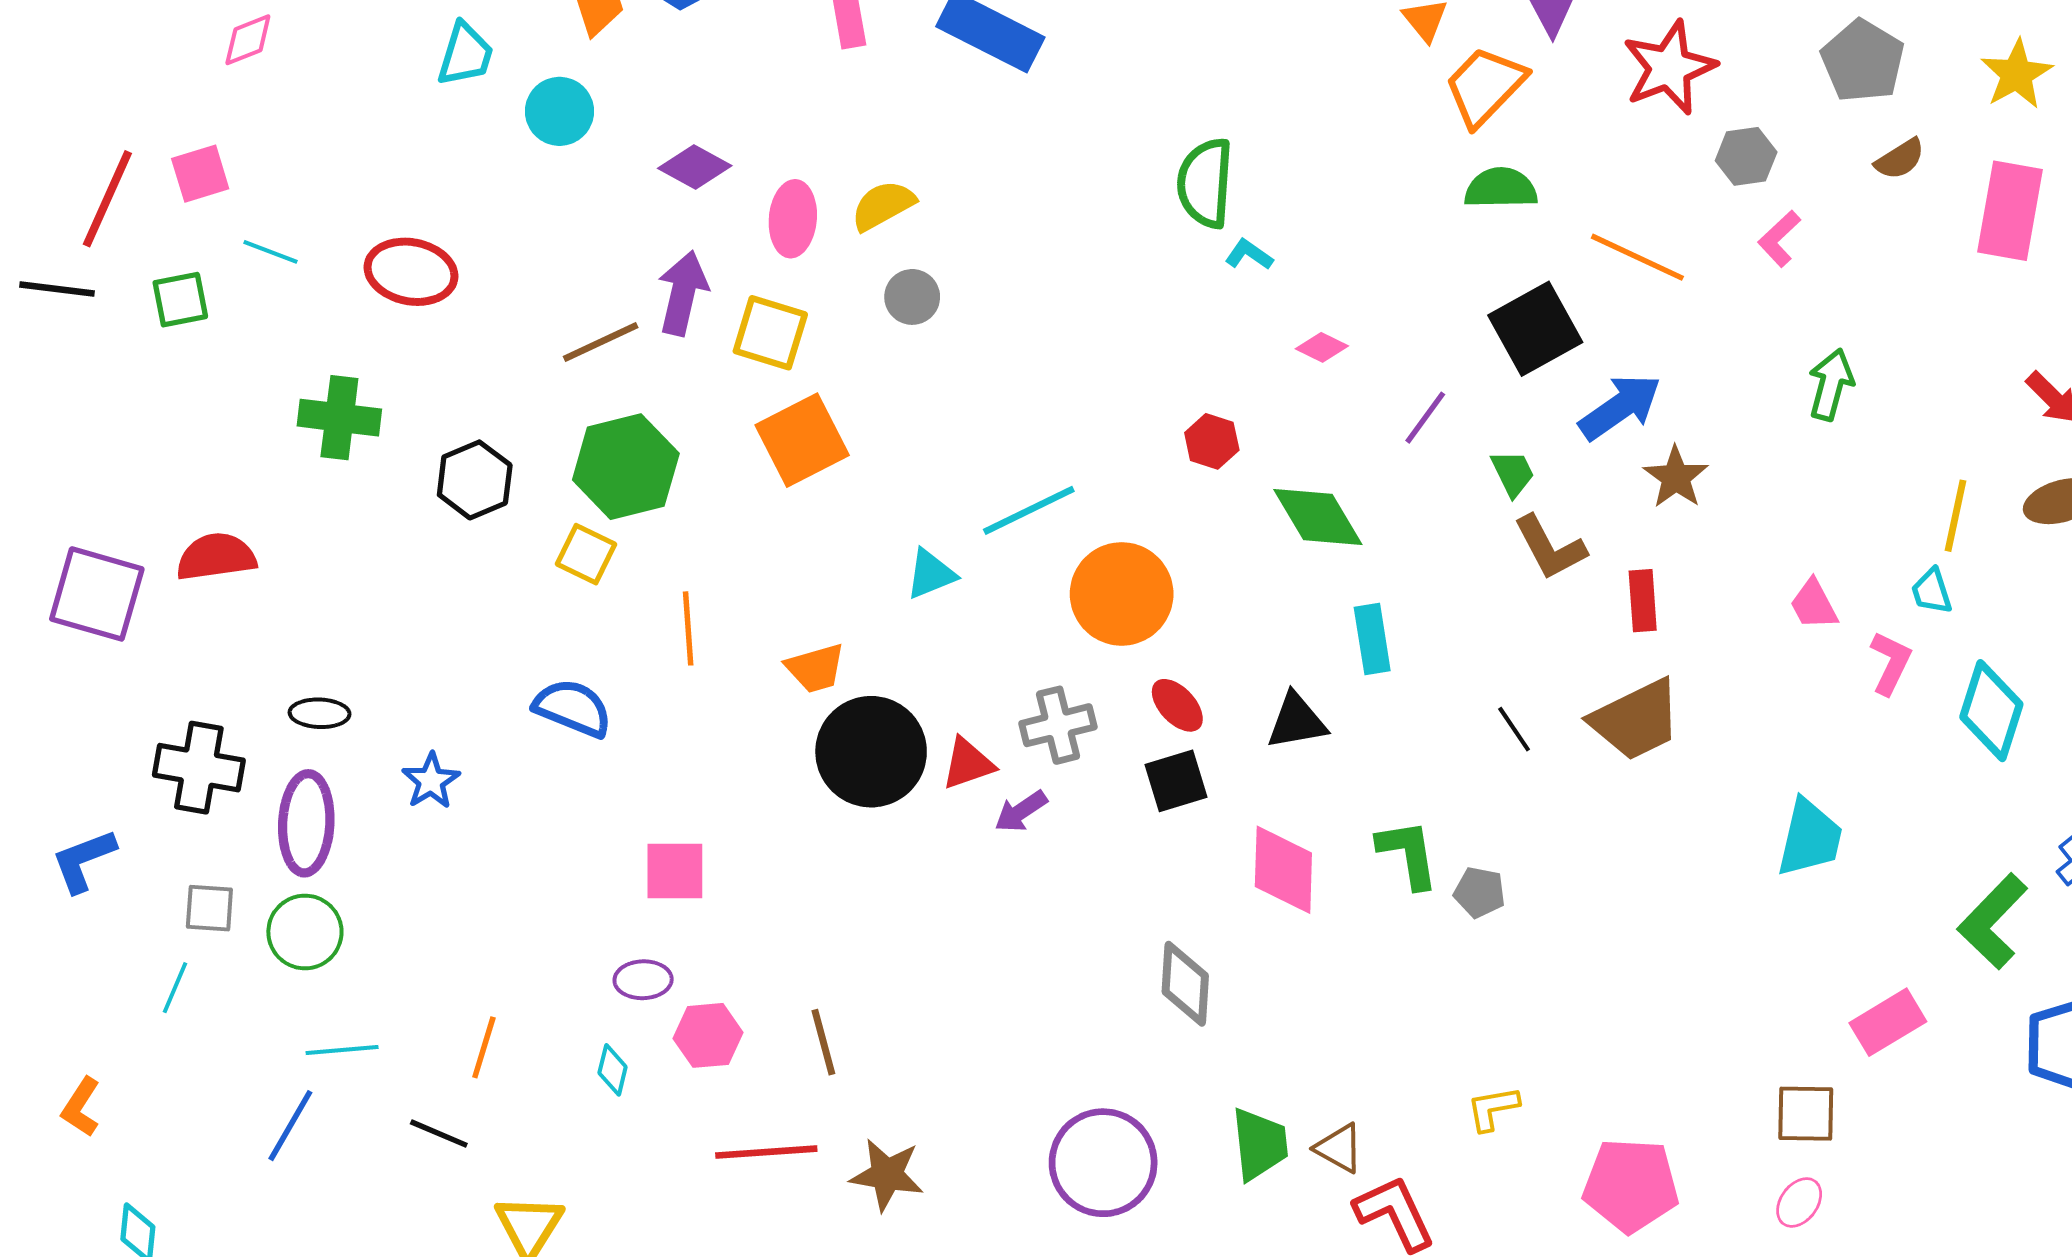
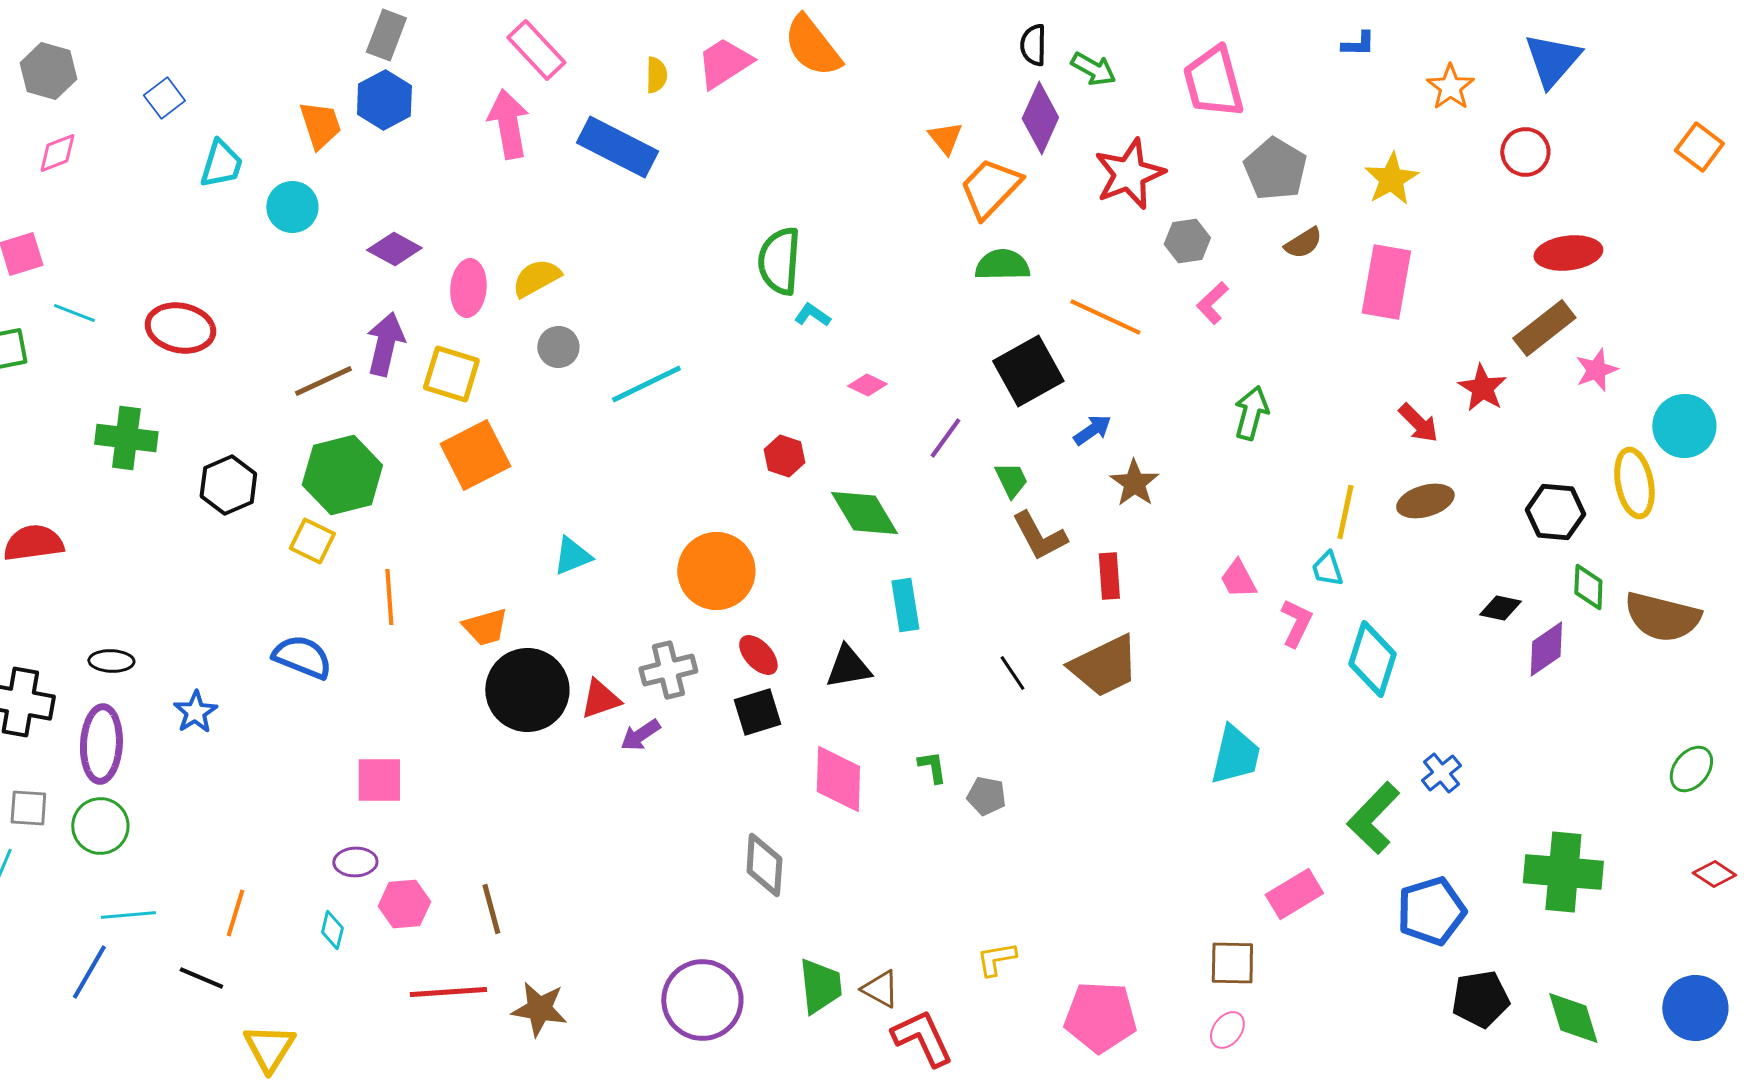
blue arrow: (1620, 407) -> (1092, 430), size x0.6
cyan line: (1029, 510) -> (646, 384), moved
green L-shape: (1408, 854) -> (932, 767), size x0.6

